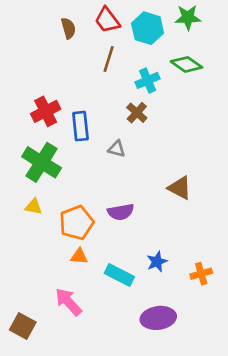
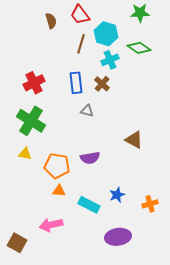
cyan hexagon: (148, 28) -> (106, 34), moved
blue rectangle: (80, 126) -> (76, 83), moved
orange pentagon: (76, 223) -> (57, 166), turned 30
pink arrow: (68, 302) -> (51, 225), turned -60

